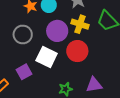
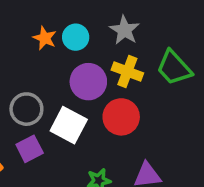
gray circle: (23, 35) -> (26, 109), moved

